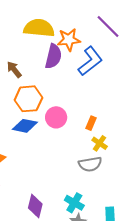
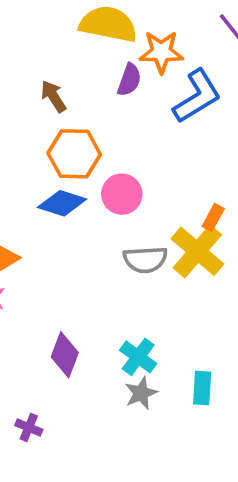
purple semicircle: (53, 56) -> (129, 80), size x0.7
orange rectangle: (91, 123) -> (213, 217), moved
yellow cross: (100, 143) -> (197, 251), size x1.8
gray semicircle: (90, 164) -> (145, 260), moved

